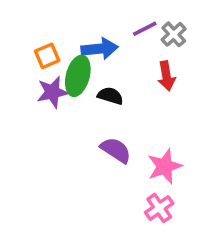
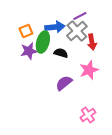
gray cross: (174, 34) -> (77, 31), moved, size x1.5
purple semicircle: (116, 150) -> (64, 83), turned -72
pink star: (165, 166) -> (89, 70), moved

